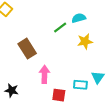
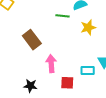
green line: (60, 27) -> (63, 16), turned 48
black star: (12, 90) -> (30, 86), moved

